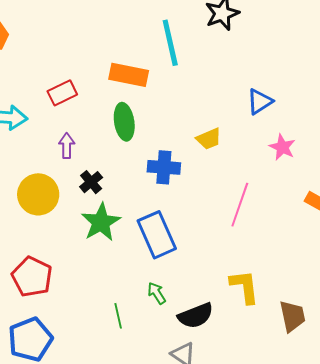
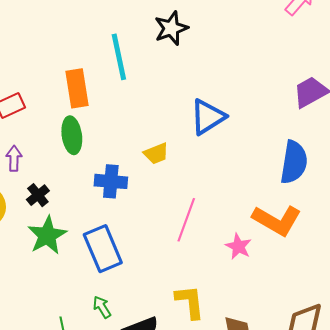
orange rectangle: (129, 75) -> (77, 88), turned 69
blue triangle: (260, 102) -> (208, 117), size x1.4
pink star: (282, 147) -> (238, 246), moved

